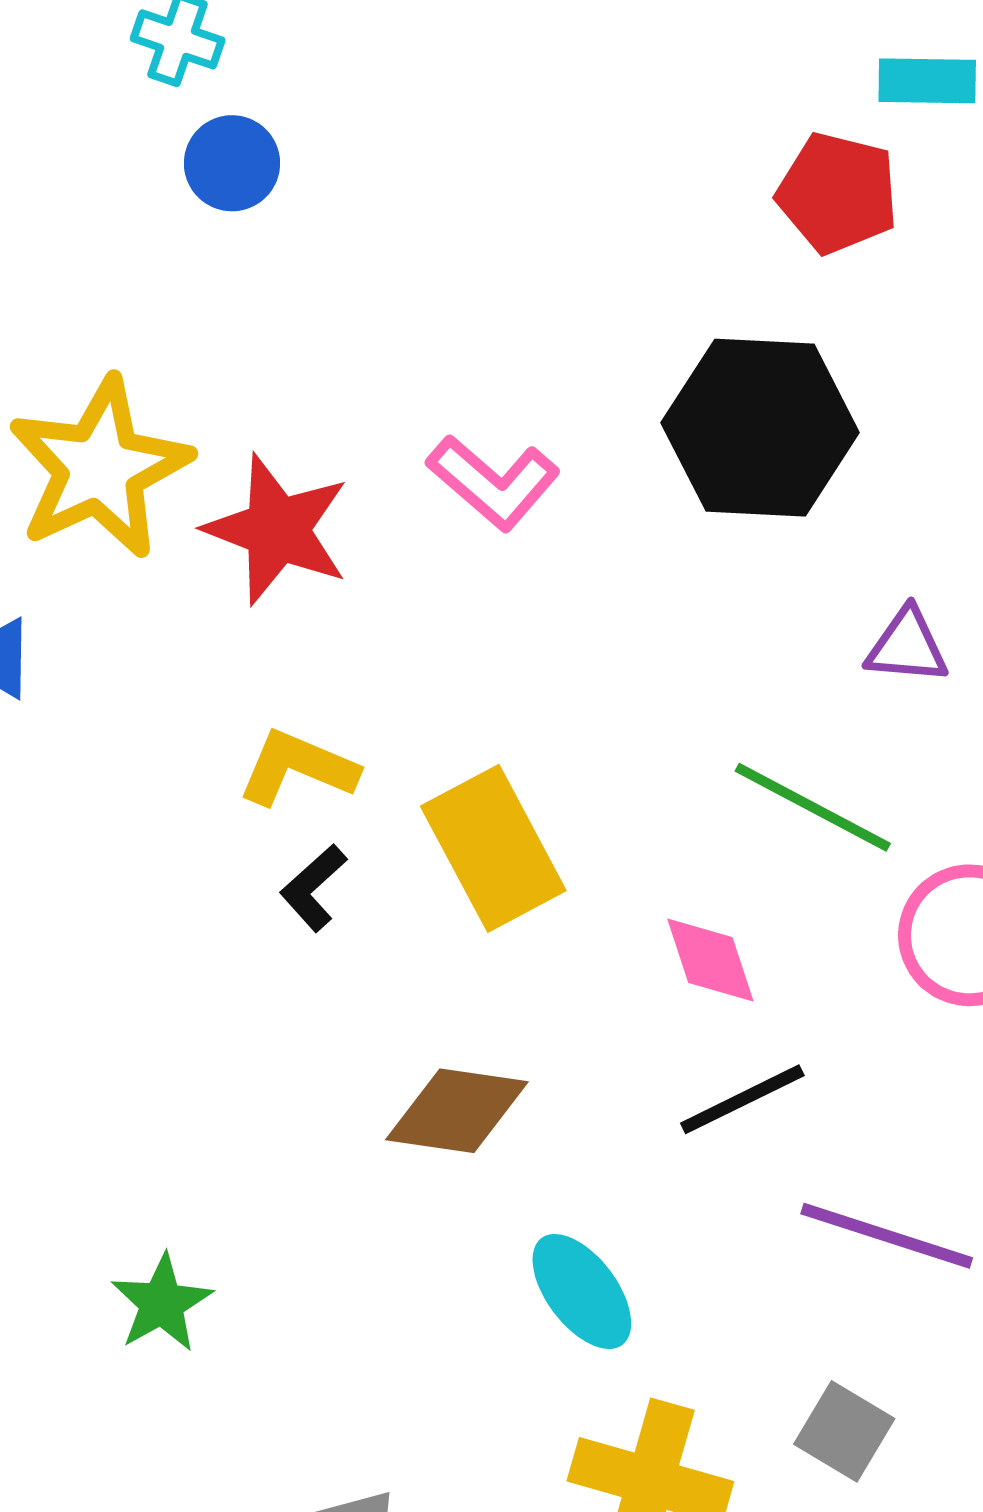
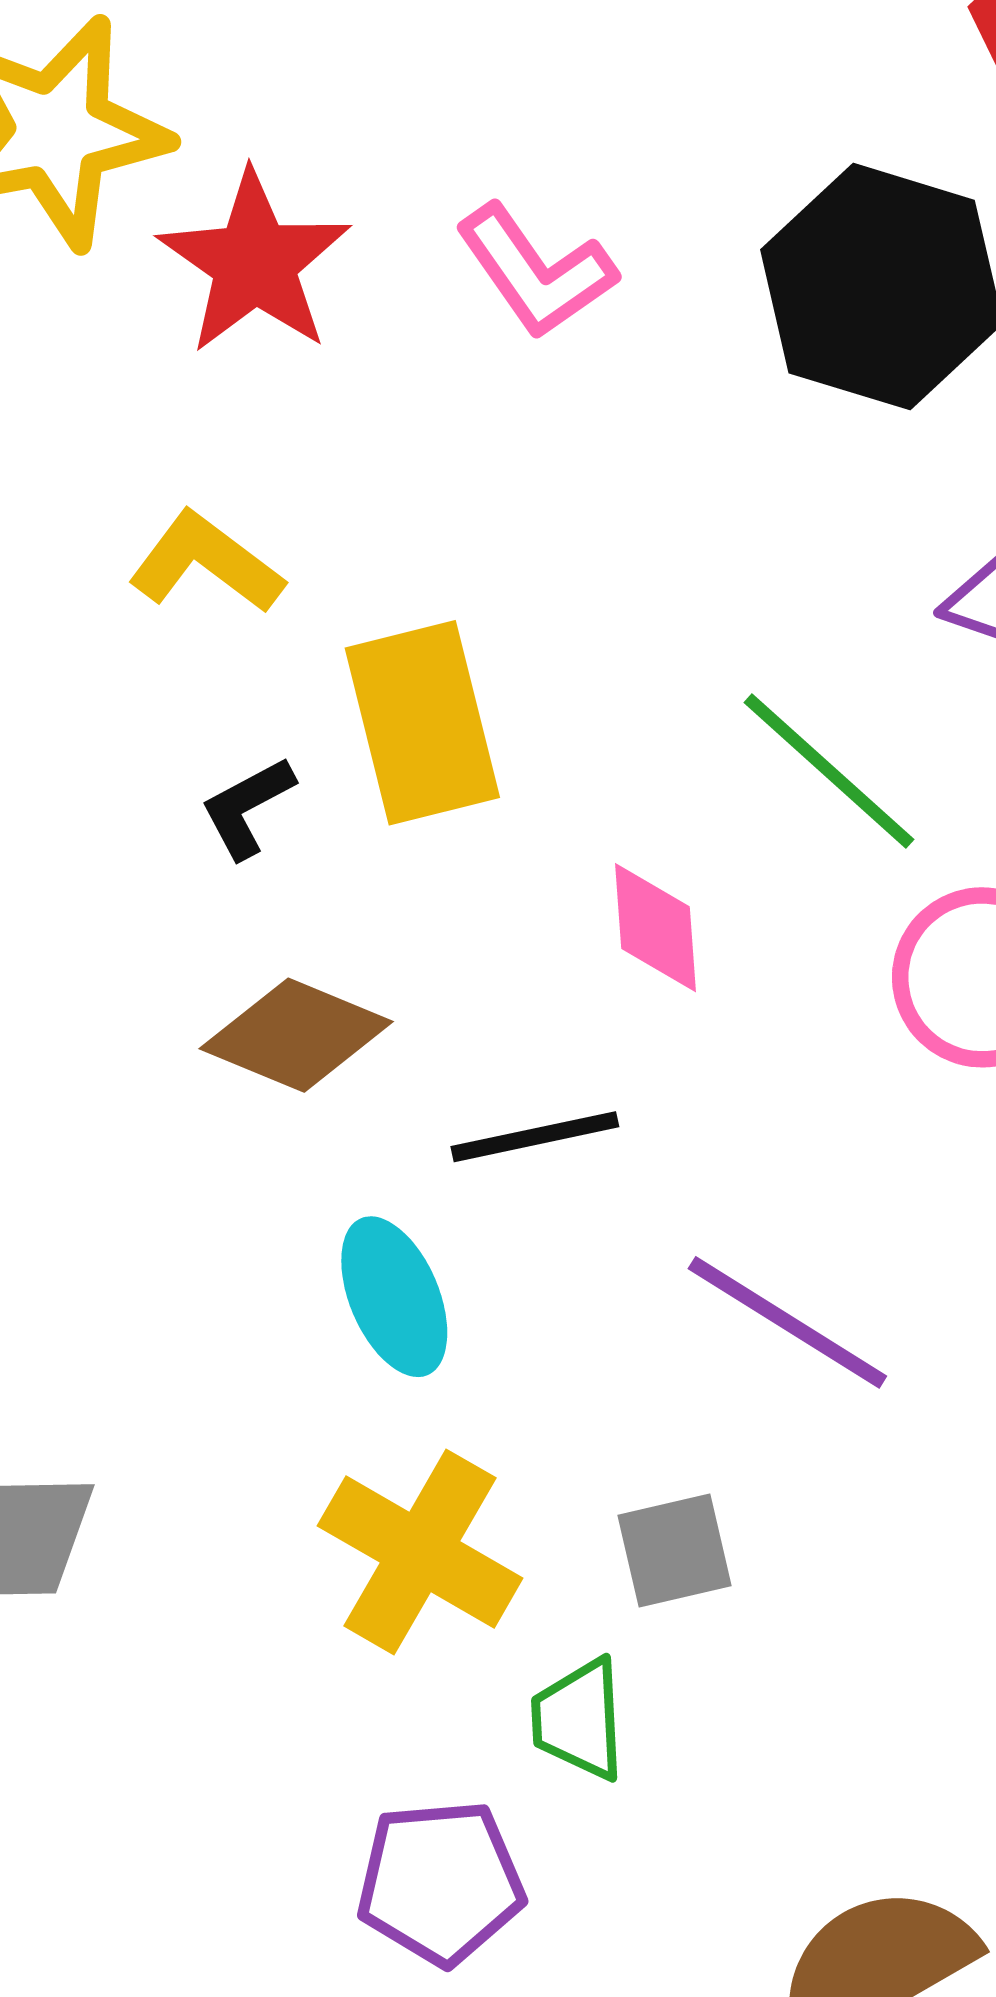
black L-shape: (313, 888) -> (247, 807), moved
black line: (742, 1099) -> (535, 1137), moved
gray square: (844, 1431) -> (674, 1551), turned 32

